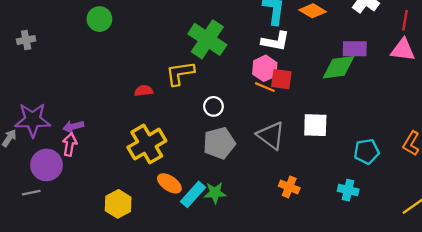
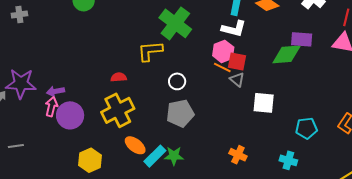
red semicircle: (144, 91) -> (119, 77), moved
gray triangle: (271, 135) -> (237, 80), moved, size x0.6
purple circle: (47, 165) -> (70, 115), moved

